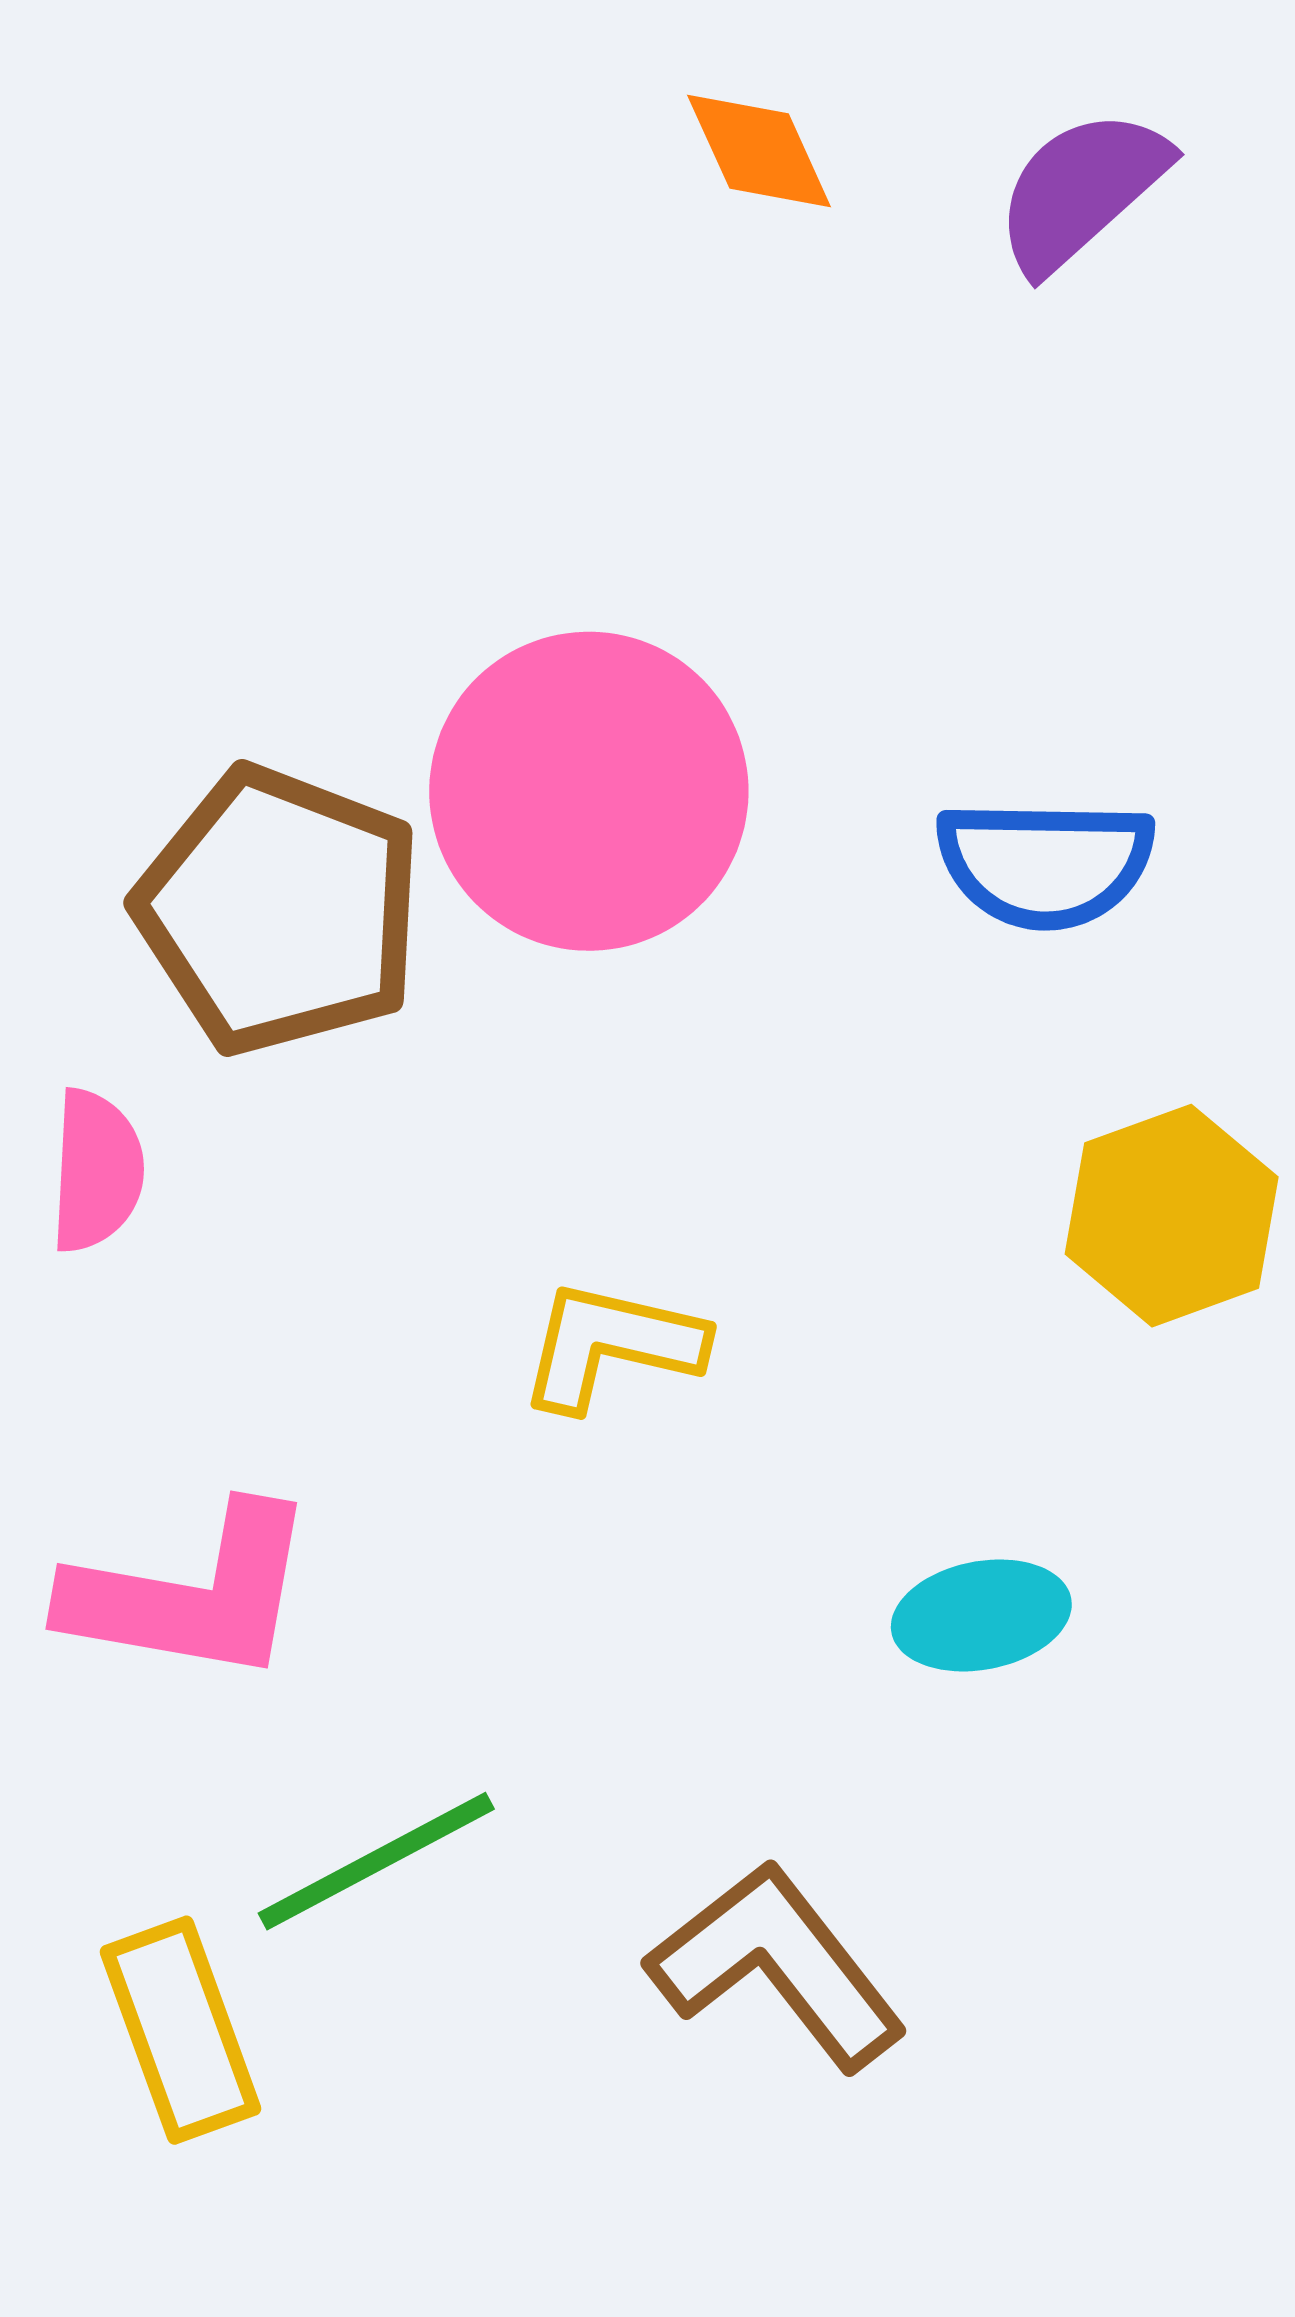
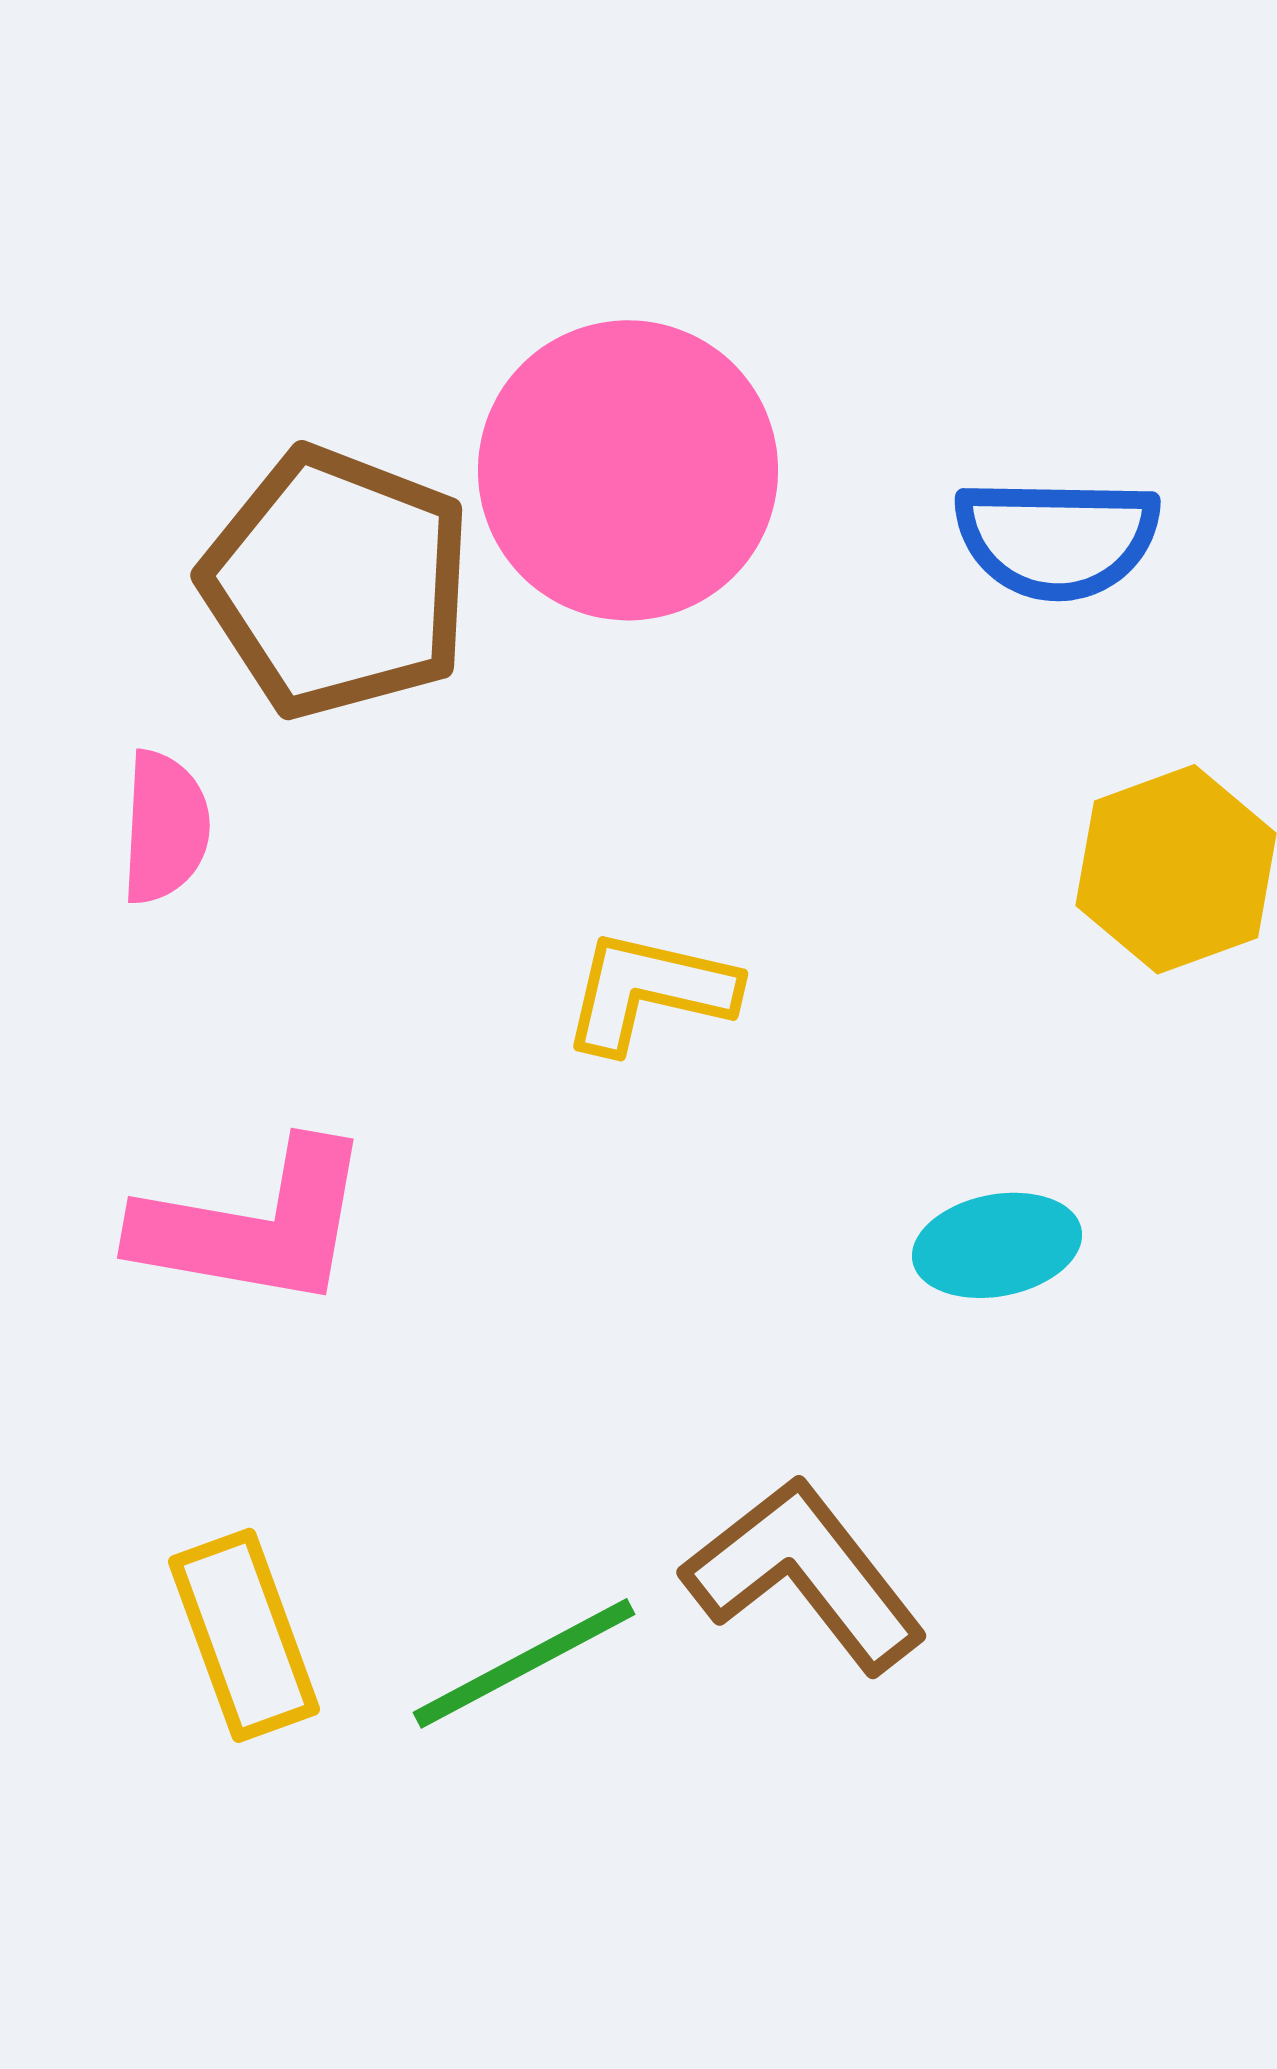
green line: (376, 1861) -> (524, 1663), moved

